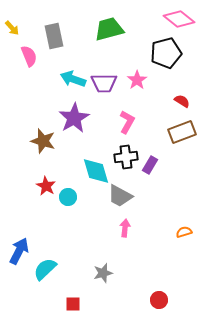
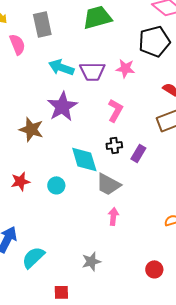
pink star: (137, 80) -> (125, 68), turned -30
black cross: (126, 157) -> (114, 145), size x0.7
red star: (46, 186) -> (20, 181), moved, turned 30
red circle: (159, 300) -> (154, 269), moved

